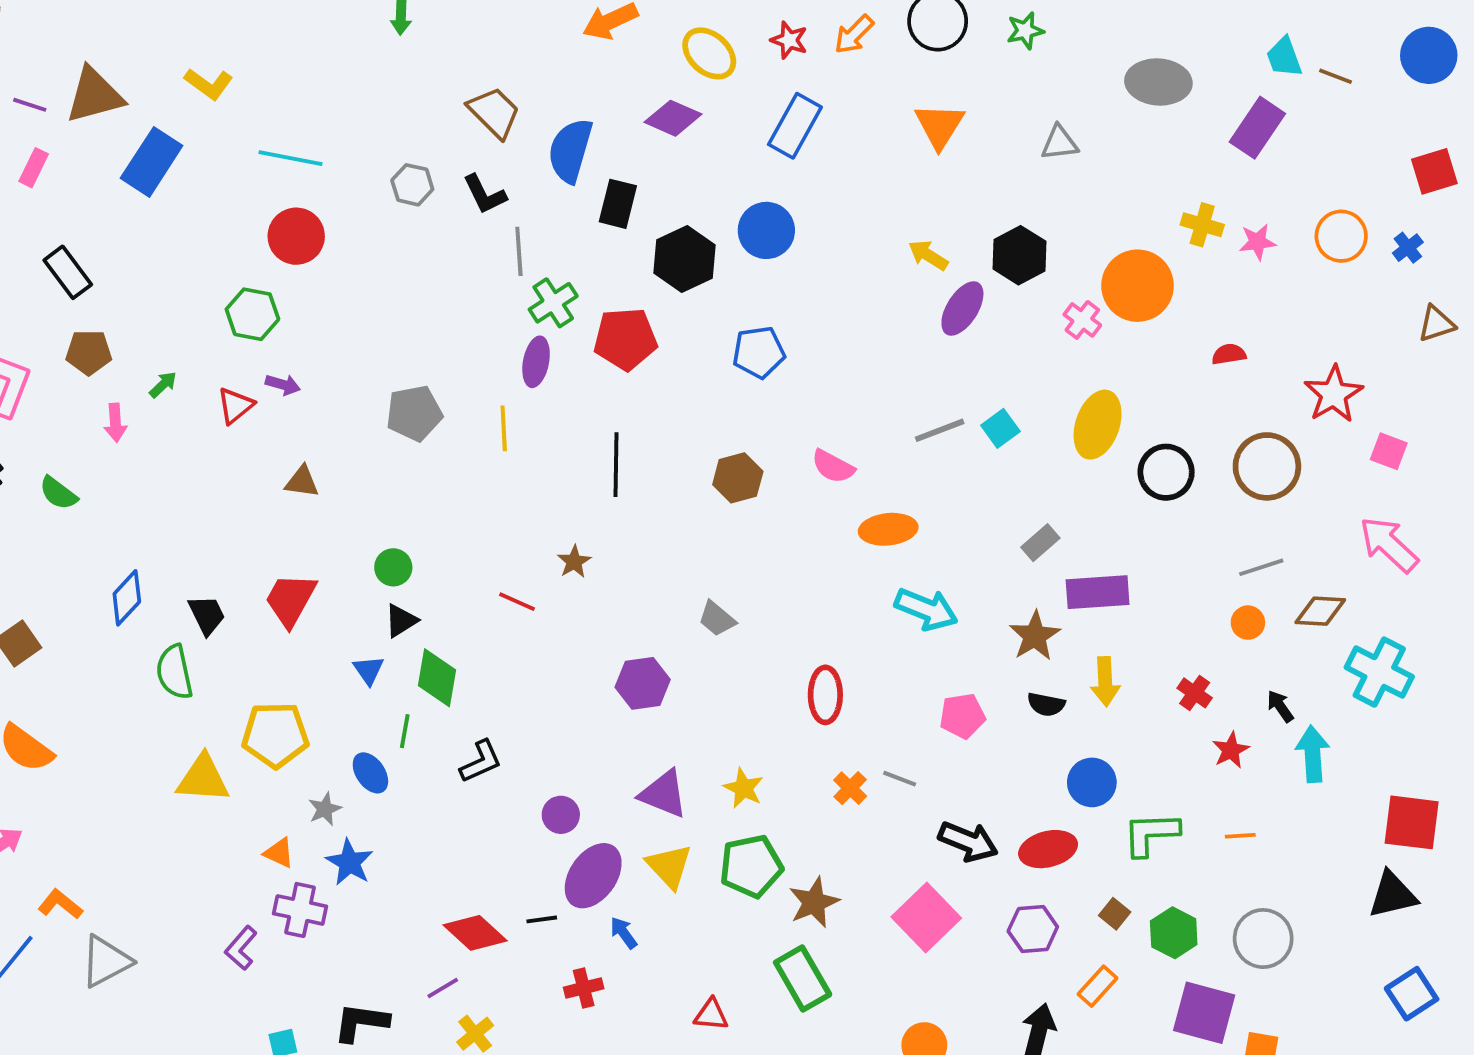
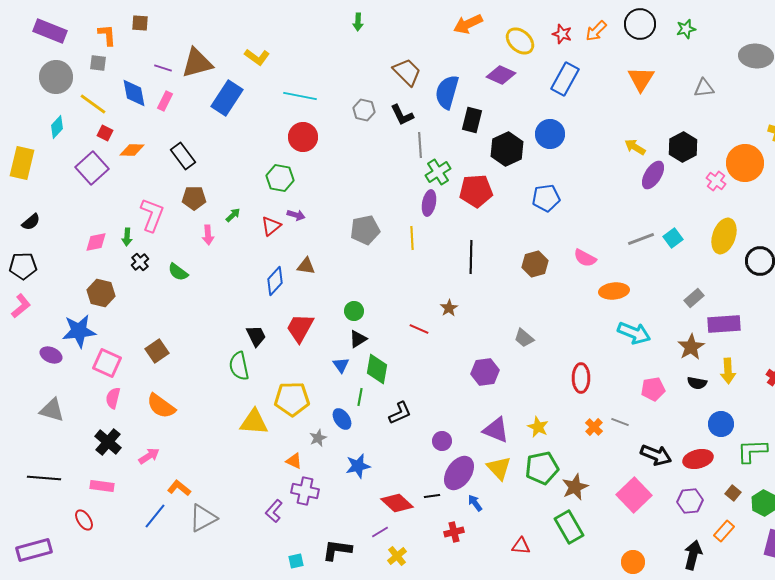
blue diamond: (127, 598) -> (275, 281), moved
blue star: (350, 862) -> (358, 466), moved, turned 30

